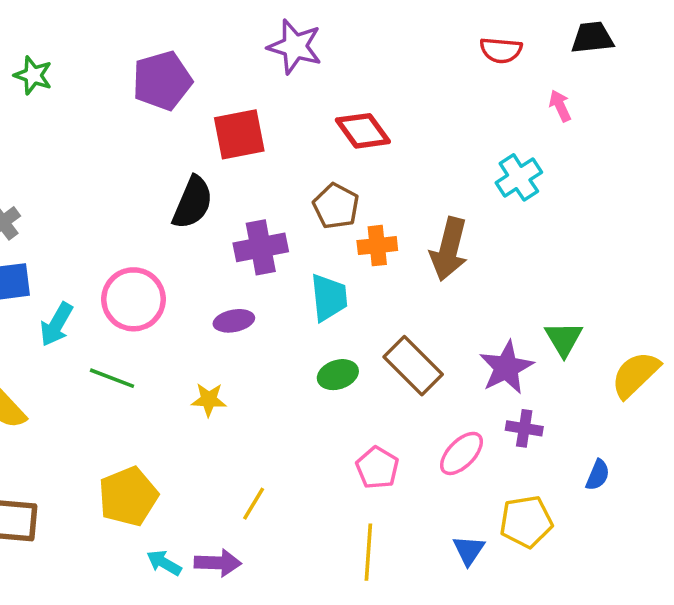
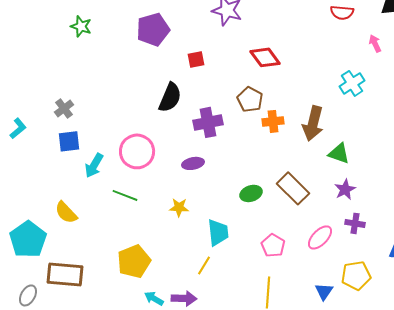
red square: (239, 134) -> (196, 59), size x0.6
cyan trapezoid: (329, 298) -> (218, 232), moved
green triangle: (564, 339) -> (339, 153), moved, turned -40
purple star: (506, 367) -> (345, 189), size x0.7

